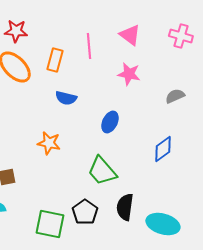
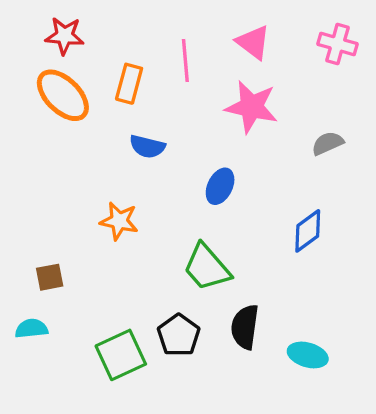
pink star: (129, 74) -> (251, 107), size x1.4
green square: (50, 224) -> (121, 355), turned -36
cyan ellipse: (163, 224) -> (308, 355), size x0.7

